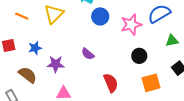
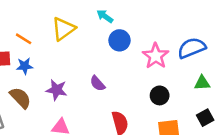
orange line: (22, 16) -> (24, 39), moved
pink star: (131, 24) -> (156, 56), turned -30
blue star: (35, 48) -> (25, 66), moved

